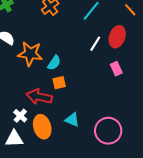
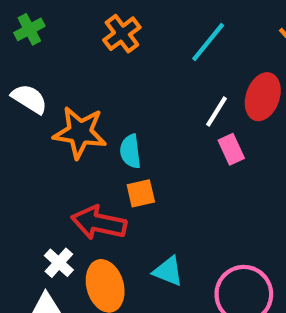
cyan semicircle: (54, 63) -> (130, 151), turned 140
pink rectangle: (116, 69) -> (231, 149), moved

